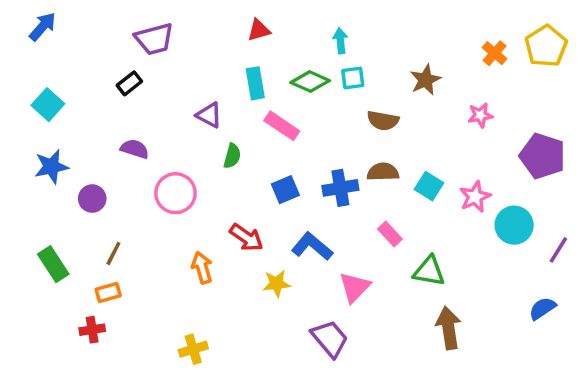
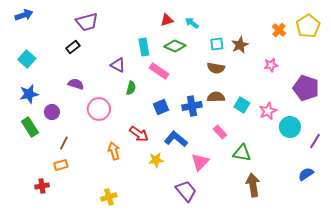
blue arrow: (43, 27) -> (24, 15), turned 30
red triangle: (259, 30) -> (167, 20), moved
cyan arrow: (340, 41) -> (192, 23), turned -48
cyan square: (353, 78) -> (217, 44), moved
green rectangle: (53, 264) -> (30, 127), moved
red cross: (92, 330) -> (42, 186), moved

